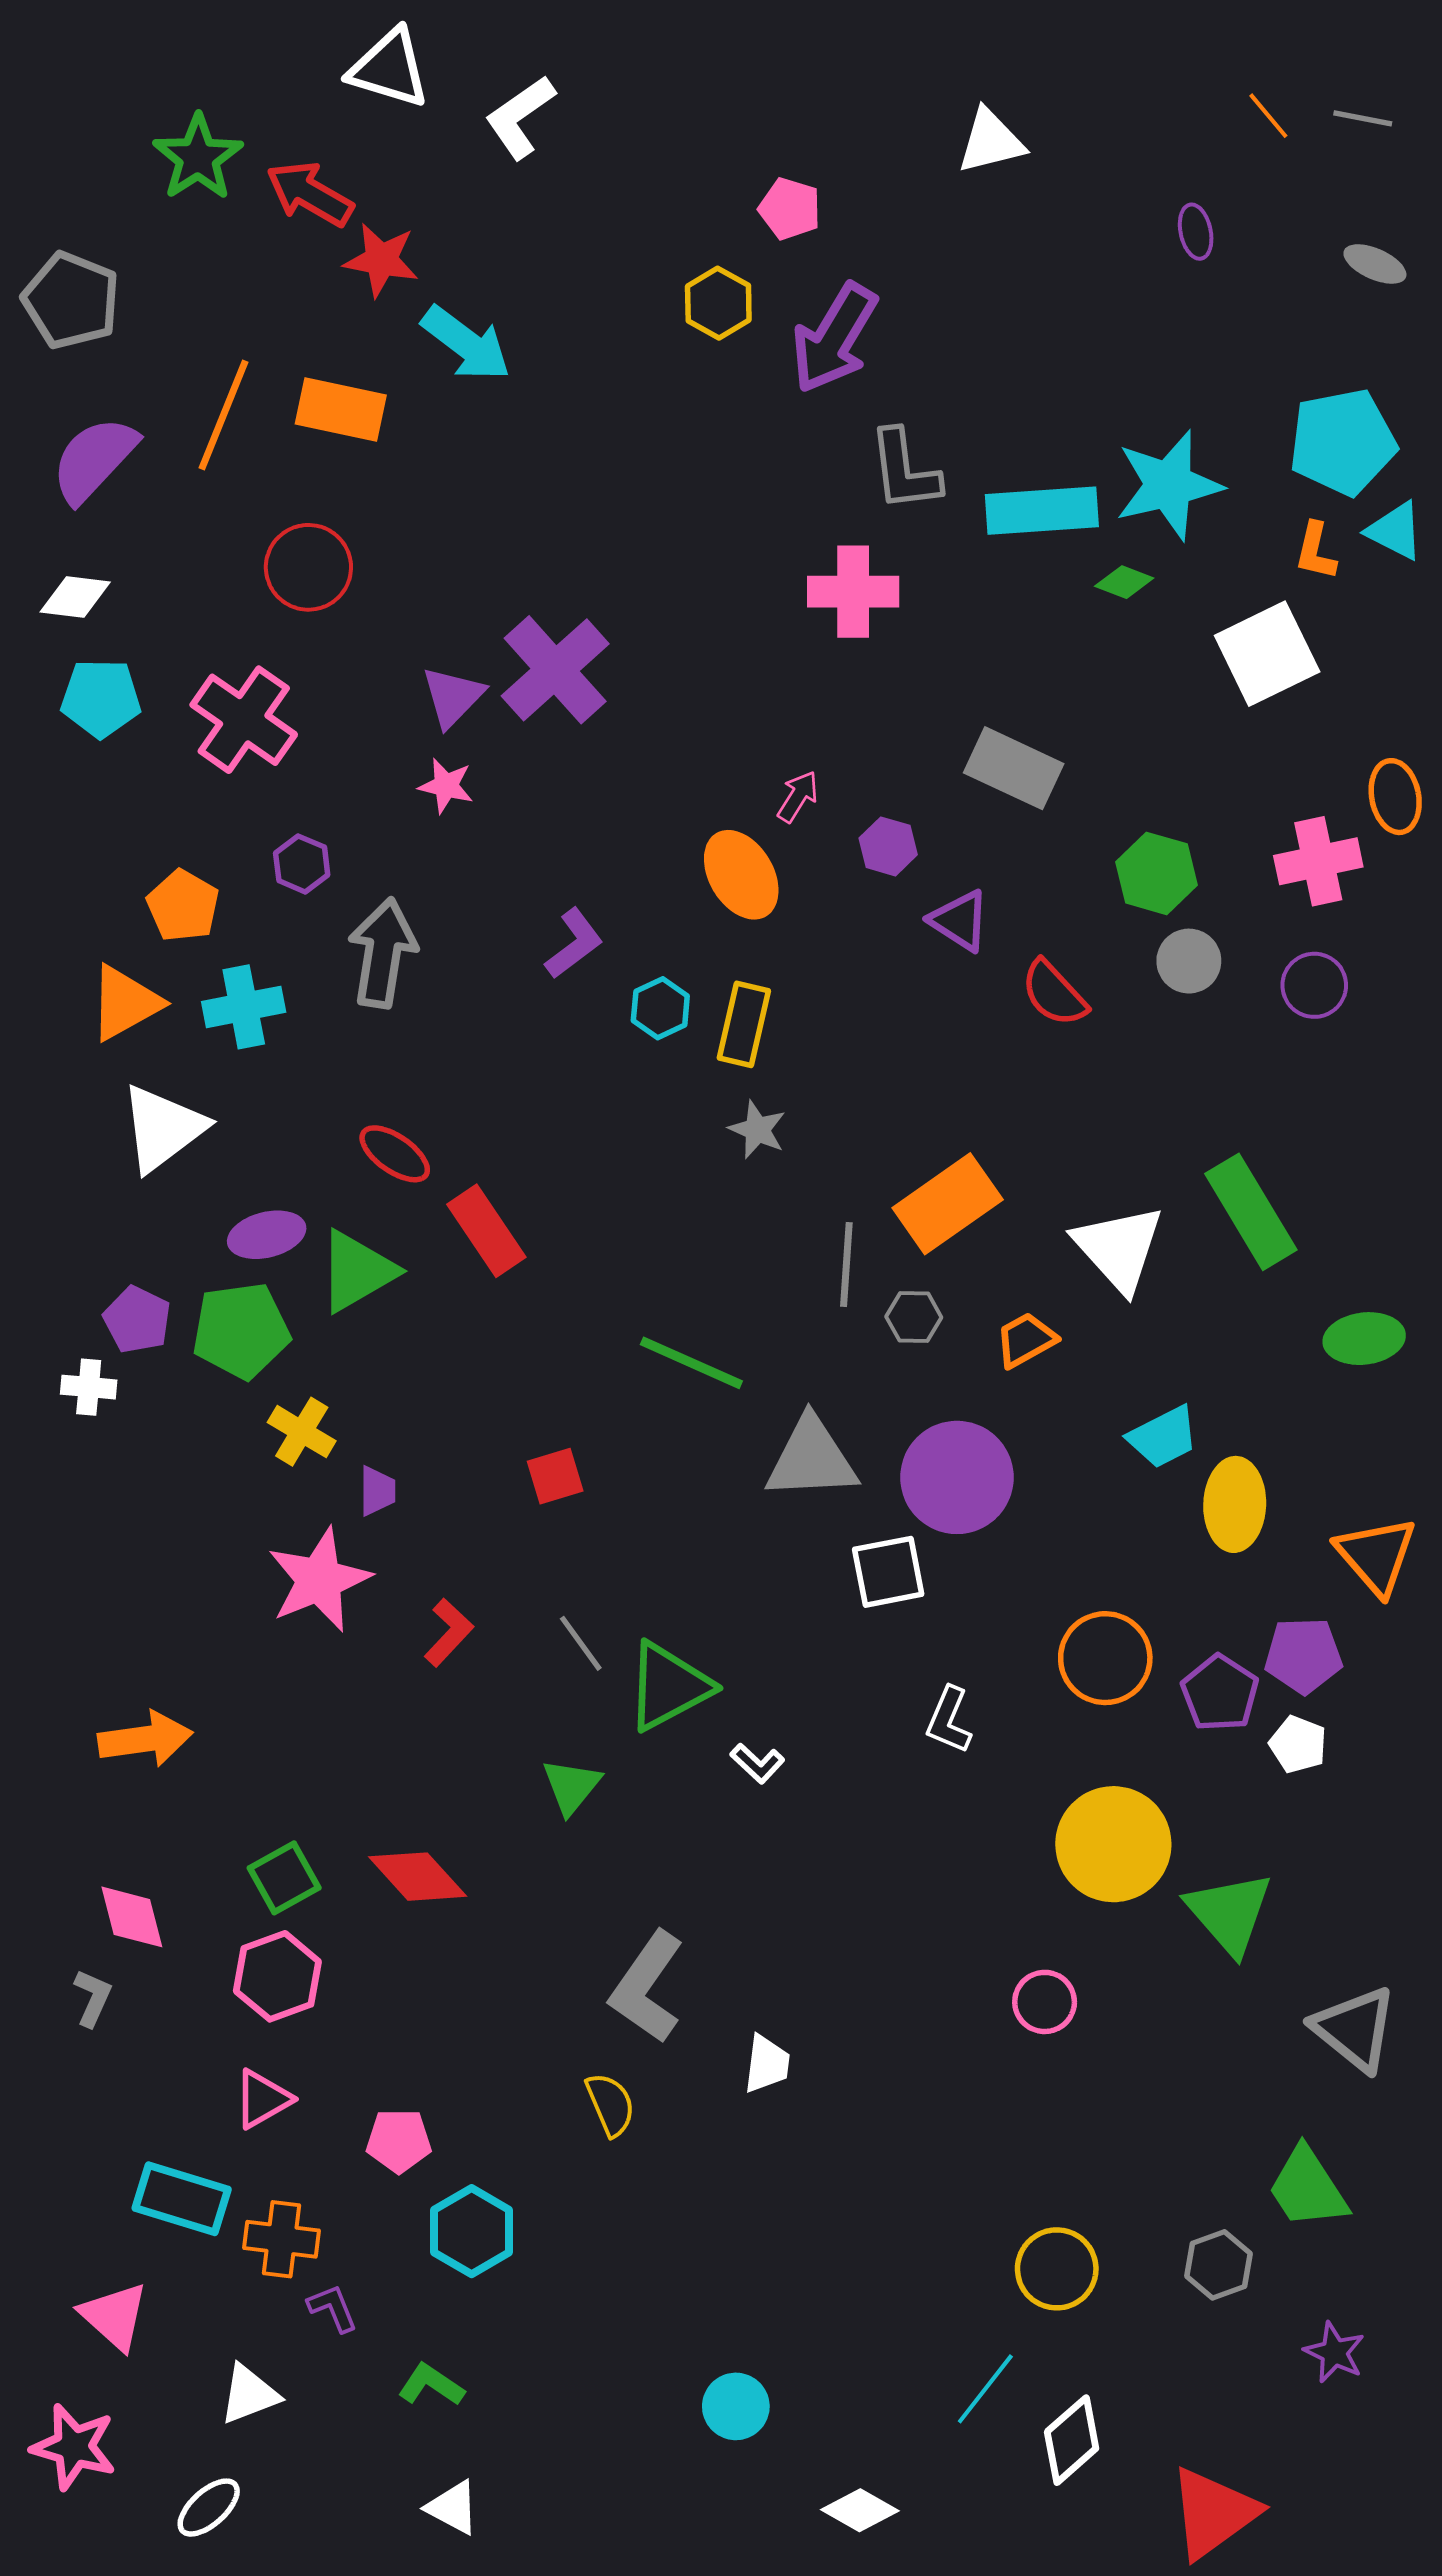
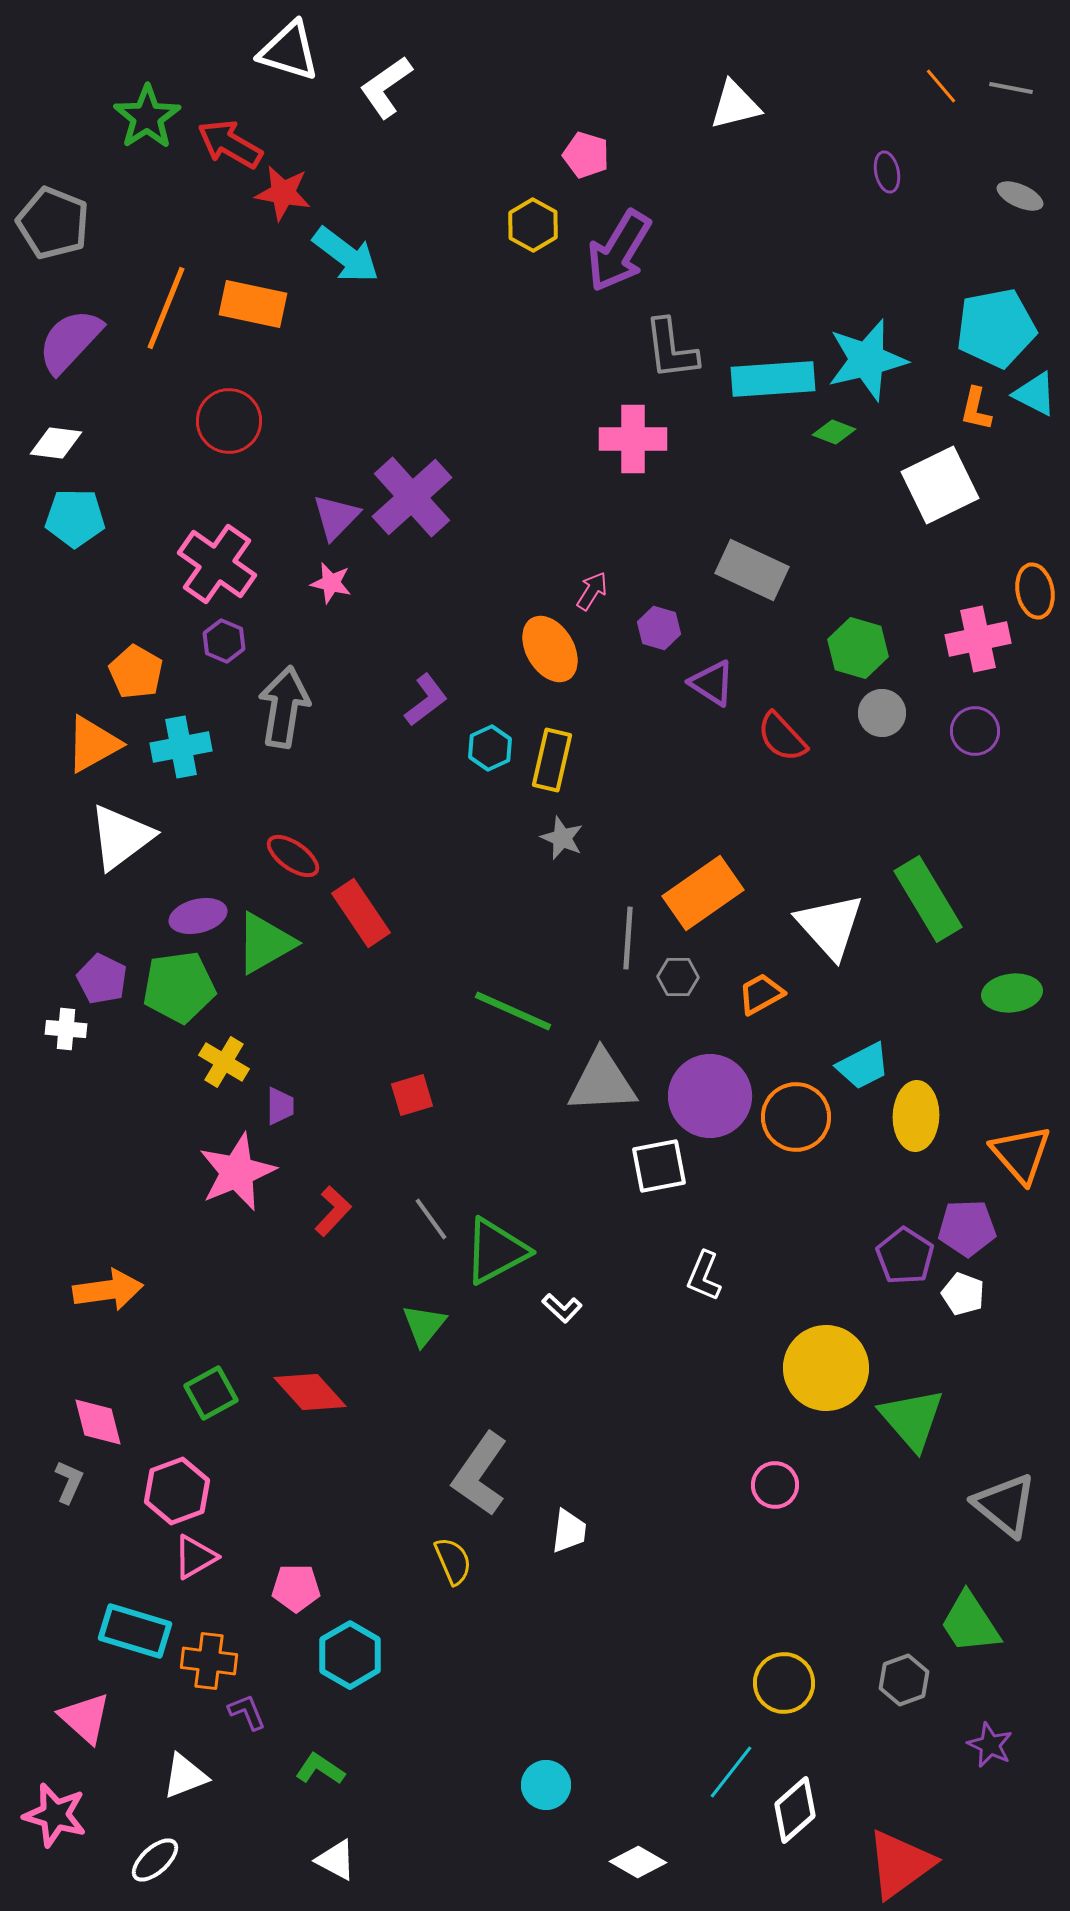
pink cross: (244, 720) -> (217, 564), moved
orange circle: (1105, 1658) -> (796, 1117), moved
pink hexagon: (277, 1976) -> (177, 1491), moved

